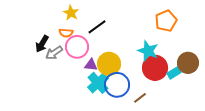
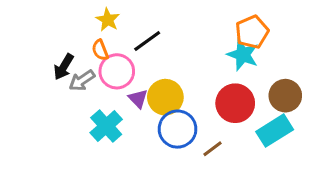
orange semicircle: (66, 33) -> (100, 50), turned 64
cyan star: (148, 51) -> (243, 55), moved
purple triangle: (91, 65) -> (138, 99), turned 40
cyan rectangle: (174, 73) -> (275, 131), moved, size x1.6
cyan cross: (98, 83) -> (106, 126), moved

